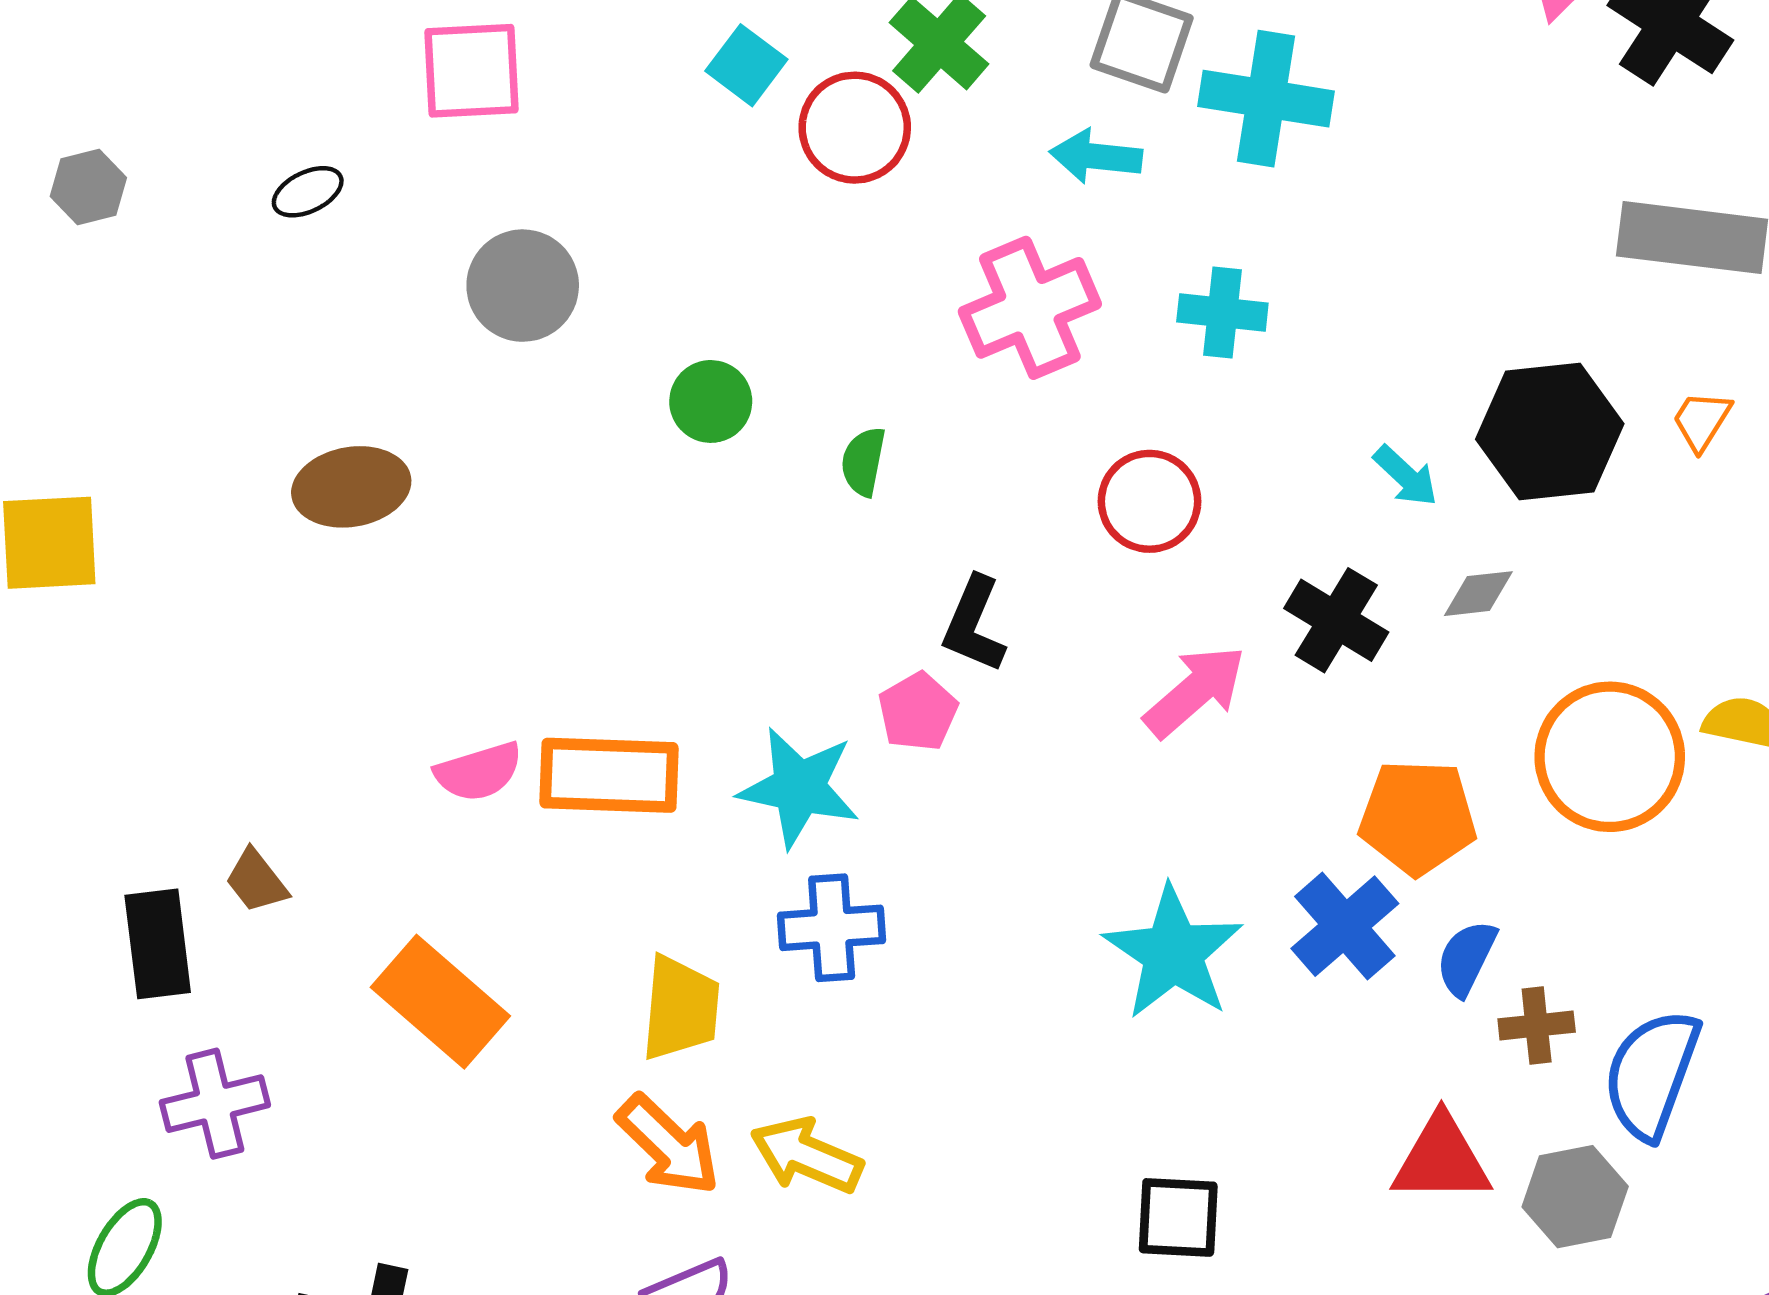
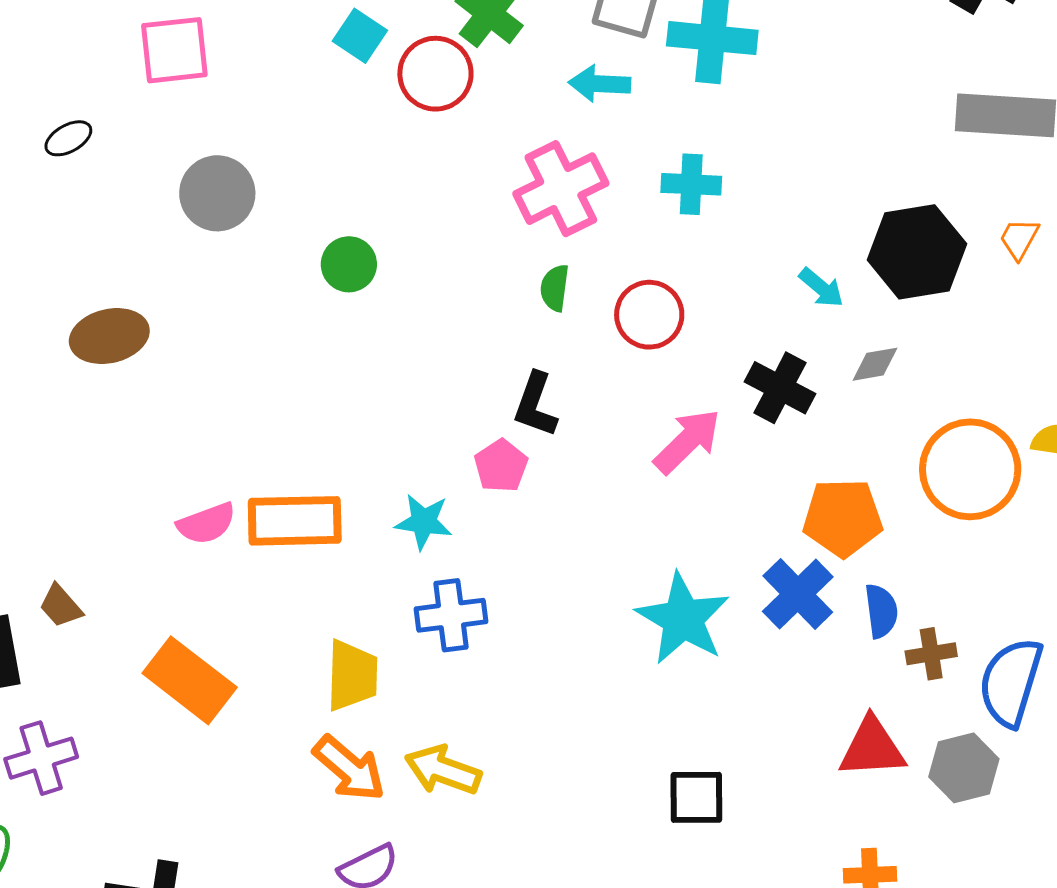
green semicircle: (863, 462) -> (555, 288), moved
cyan star: (799, 787) -> (424, 522), size x0.7
blue semicircle: (1466, 958) -> (881, 611), turned 150

